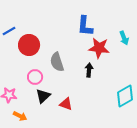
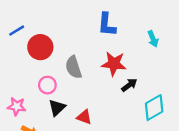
red star: (99, 48) -> (114, 64), moved
black arrow: (89, 70) -> (129, 85), moved, turned 48

